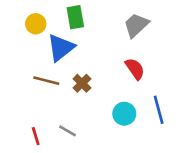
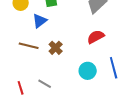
blue triangle: (61, 48) -> (40, 21), size x0.7
red semicircle: (135, 69) -> (96, 37), turned -84

